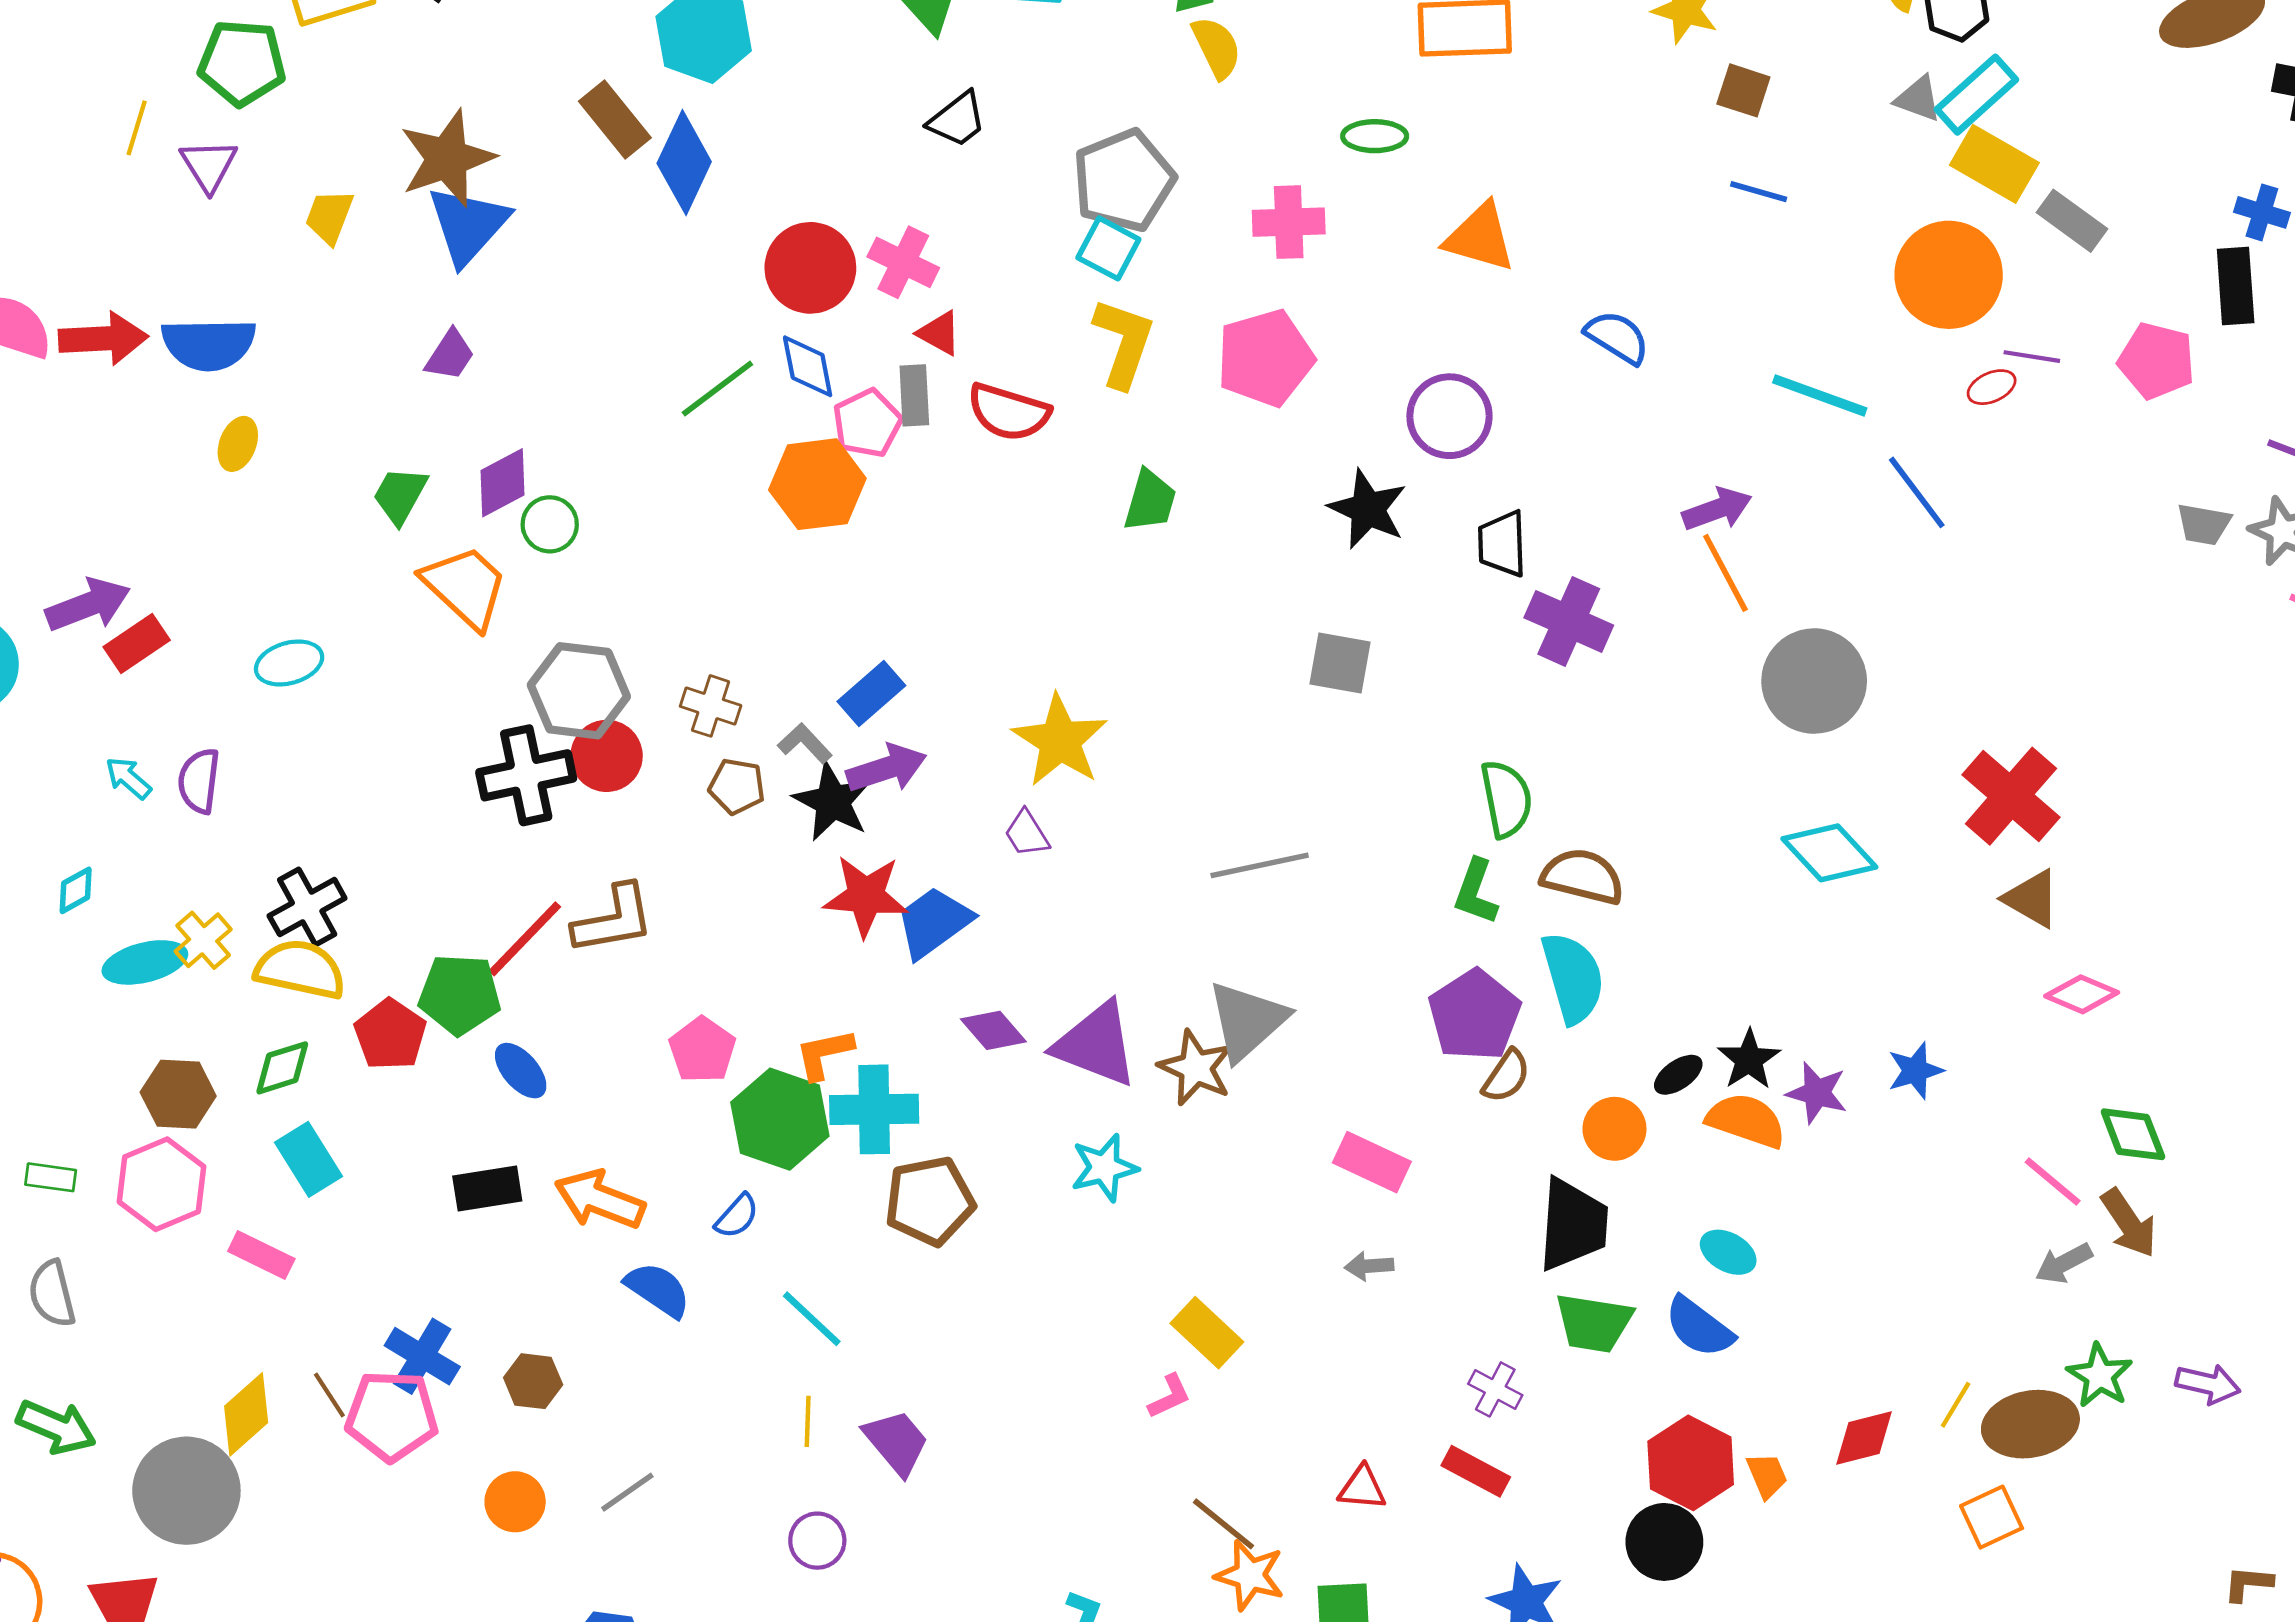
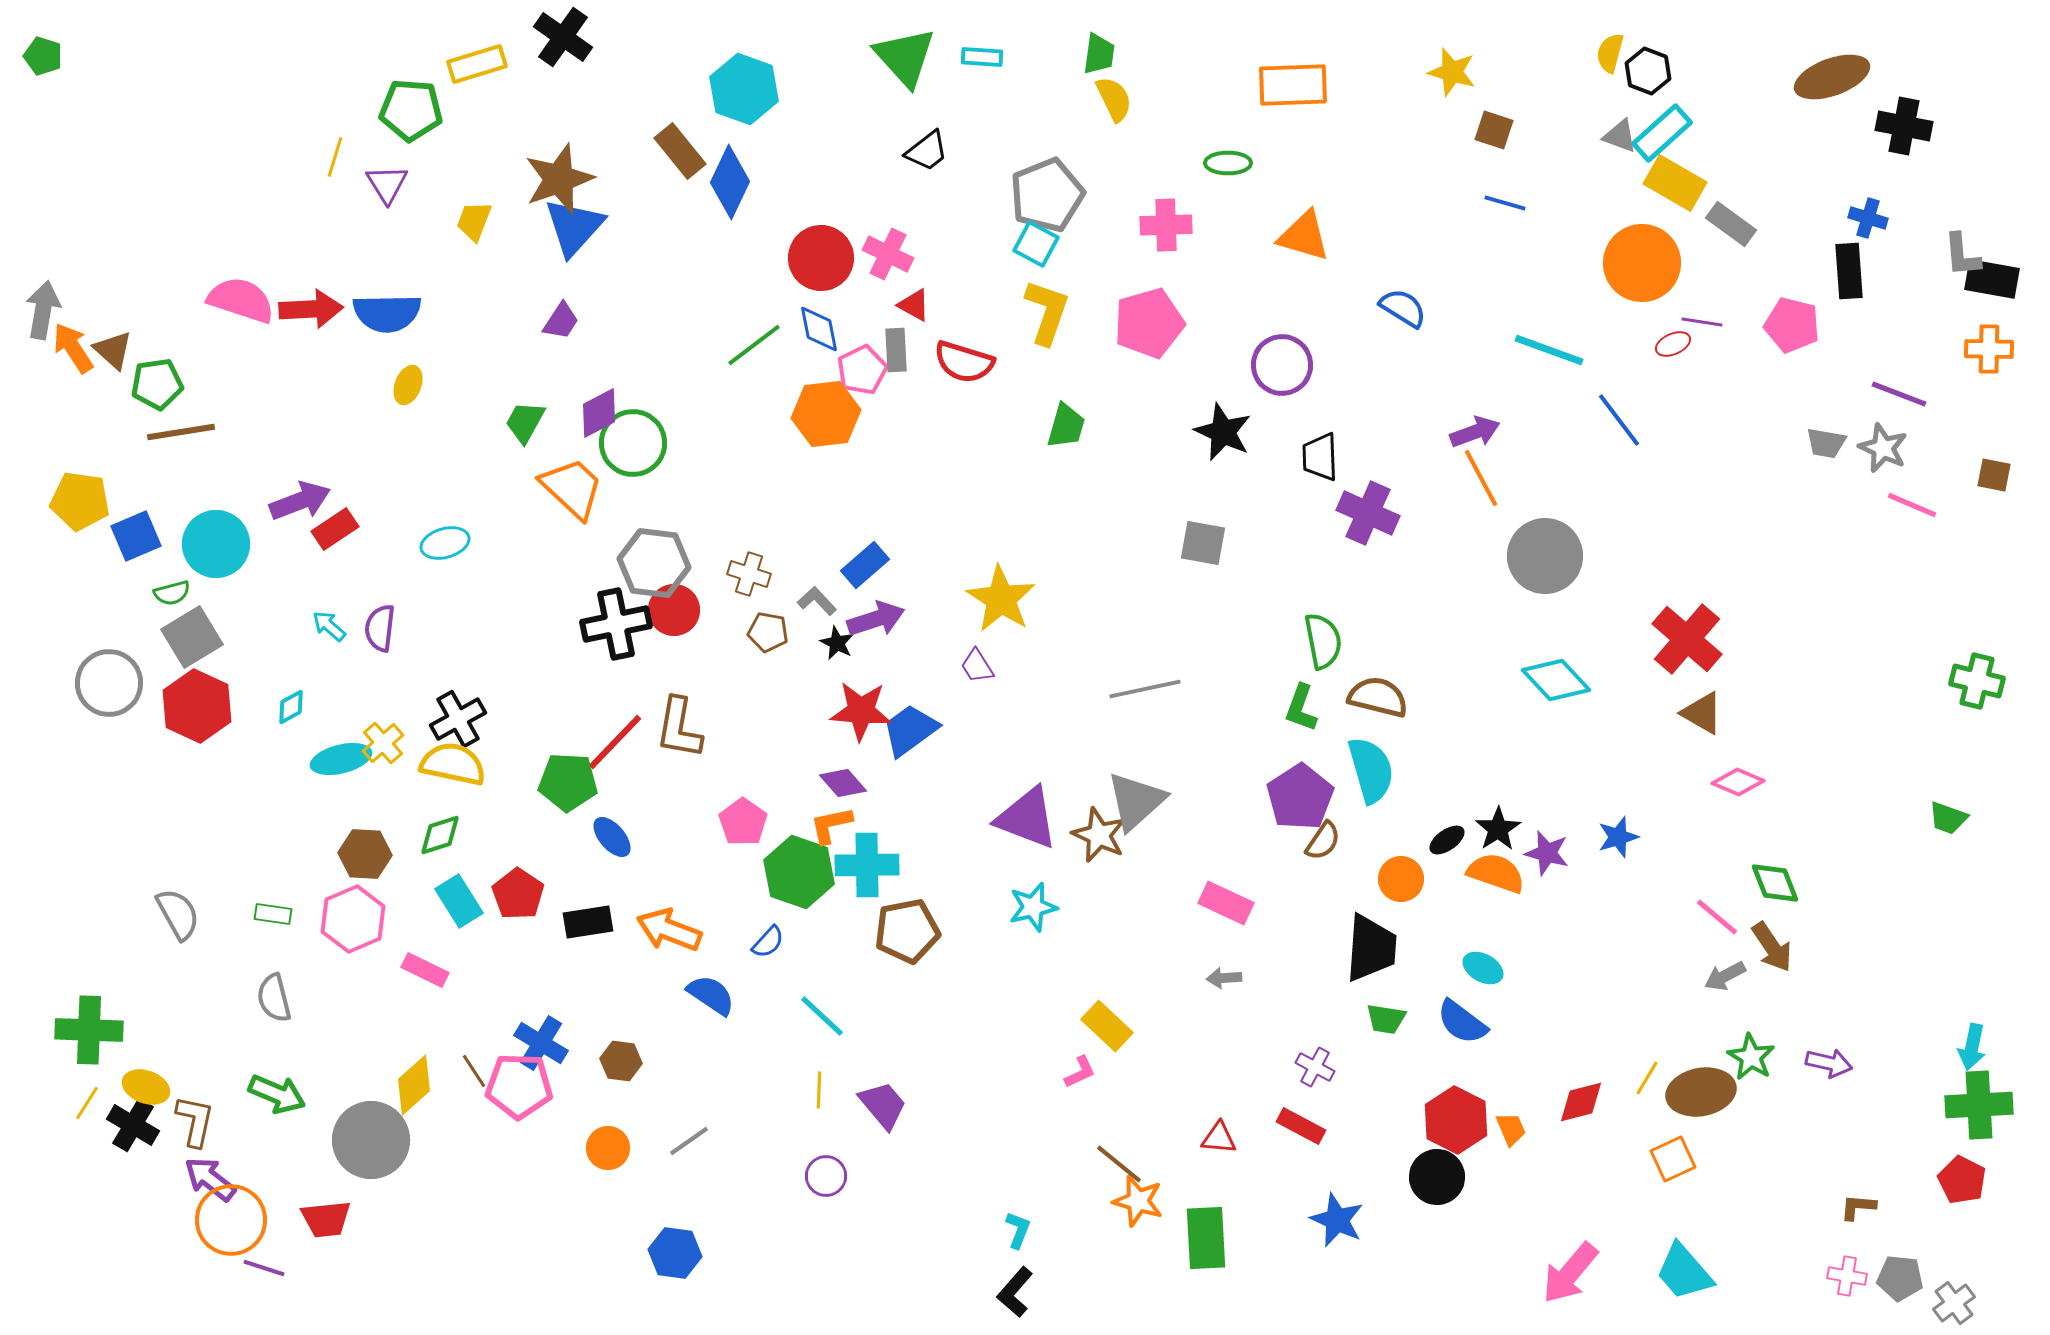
green circle: (550, 524) -> (633, 443), size x1.6
black star: (833, 802) -> (837, 643), size x0.6
brown L-shape: (614, 919) -> (679, 728), turned 110
purple diamond: (993, 1030) -> (843, 783), moved
red pentagon: (390, 1035) -> (518, 894), moved
green trapezoid: (1594, 1323) -> (1386, 1019), size x0.7

